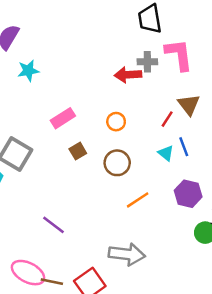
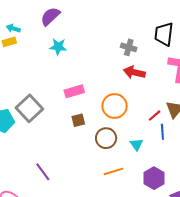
gray cross: (147, 62) -> (129, 47), moved
orange circle: (116, 122) -> (115, 106), size x1.6
blue line: (184, 147) -> (162, 132), moved
cyan triangle: (166, 153) -> (136, 144), moved

